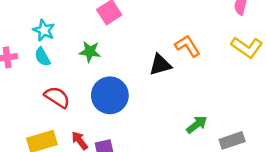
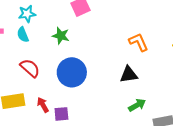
cyan star: (44, 30) -> (27, 14), turned 30
black triangle: (160, 65) -> (129, 75), moved

